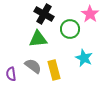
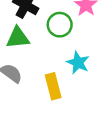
yellow rectangle: (54, 70) -> (53, 86), moved

